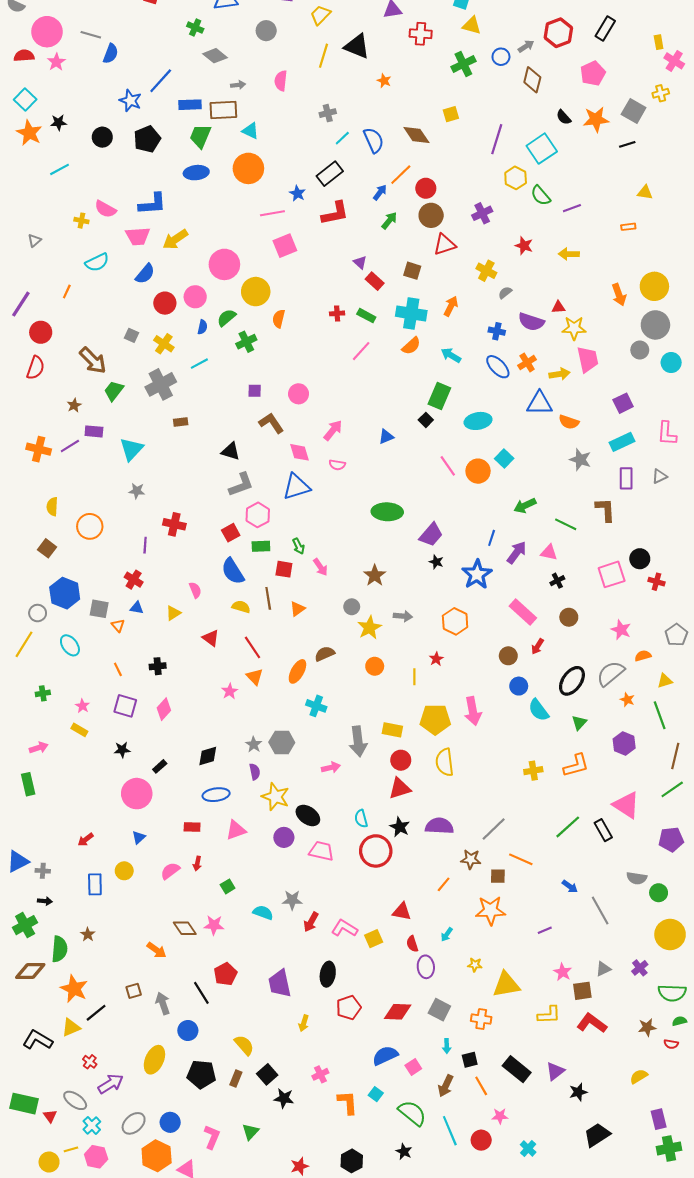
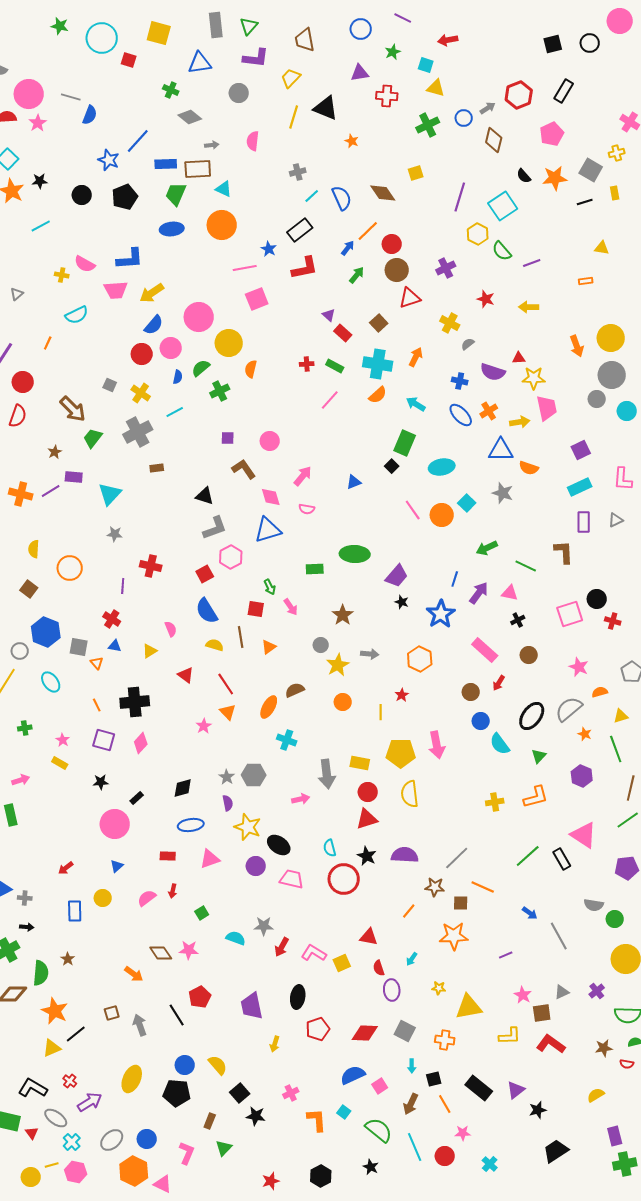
yellow rectangle: (659, 42) -> (615, 193), moved
brown square: (412, 271) -> (379, 323), turned 30
blue semicircle: (145, 274) -> (154, 325), moved
gray star: (580, 460) -> (503, 493), moved
green rectangle: (261, 546) -> (315, 569), moved
black cross: (158, 666) -> (135, 702), size x1.8
blue circle: (188, 1030) -> (185, 1065), moved
black L-shape: (38, 1040) -> (33, 1088), moved
brown rectangle: (236, 1079) -> (210, 1121), moved

